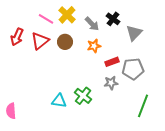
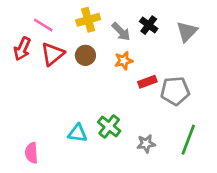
yellow cross: (67, 15) -> (88, 20), turned 30
pink line: (46, 19) -> (43, 25), moved
gray triangle: (134, 33) -> (187, 32), moved
gray star: (111, 83) -> (146, 144), moved
pink semicircle: (11, 111) -> (31, 153), moved

